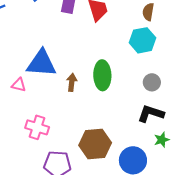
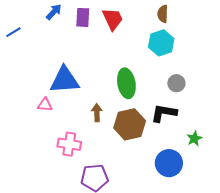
brown arrow: (72, 82) -> (97, 113), moved
black L-shape: (151, 114) -> (164, 113), moved
brown hexagon: (95, 144) -> (130, 124), moved

